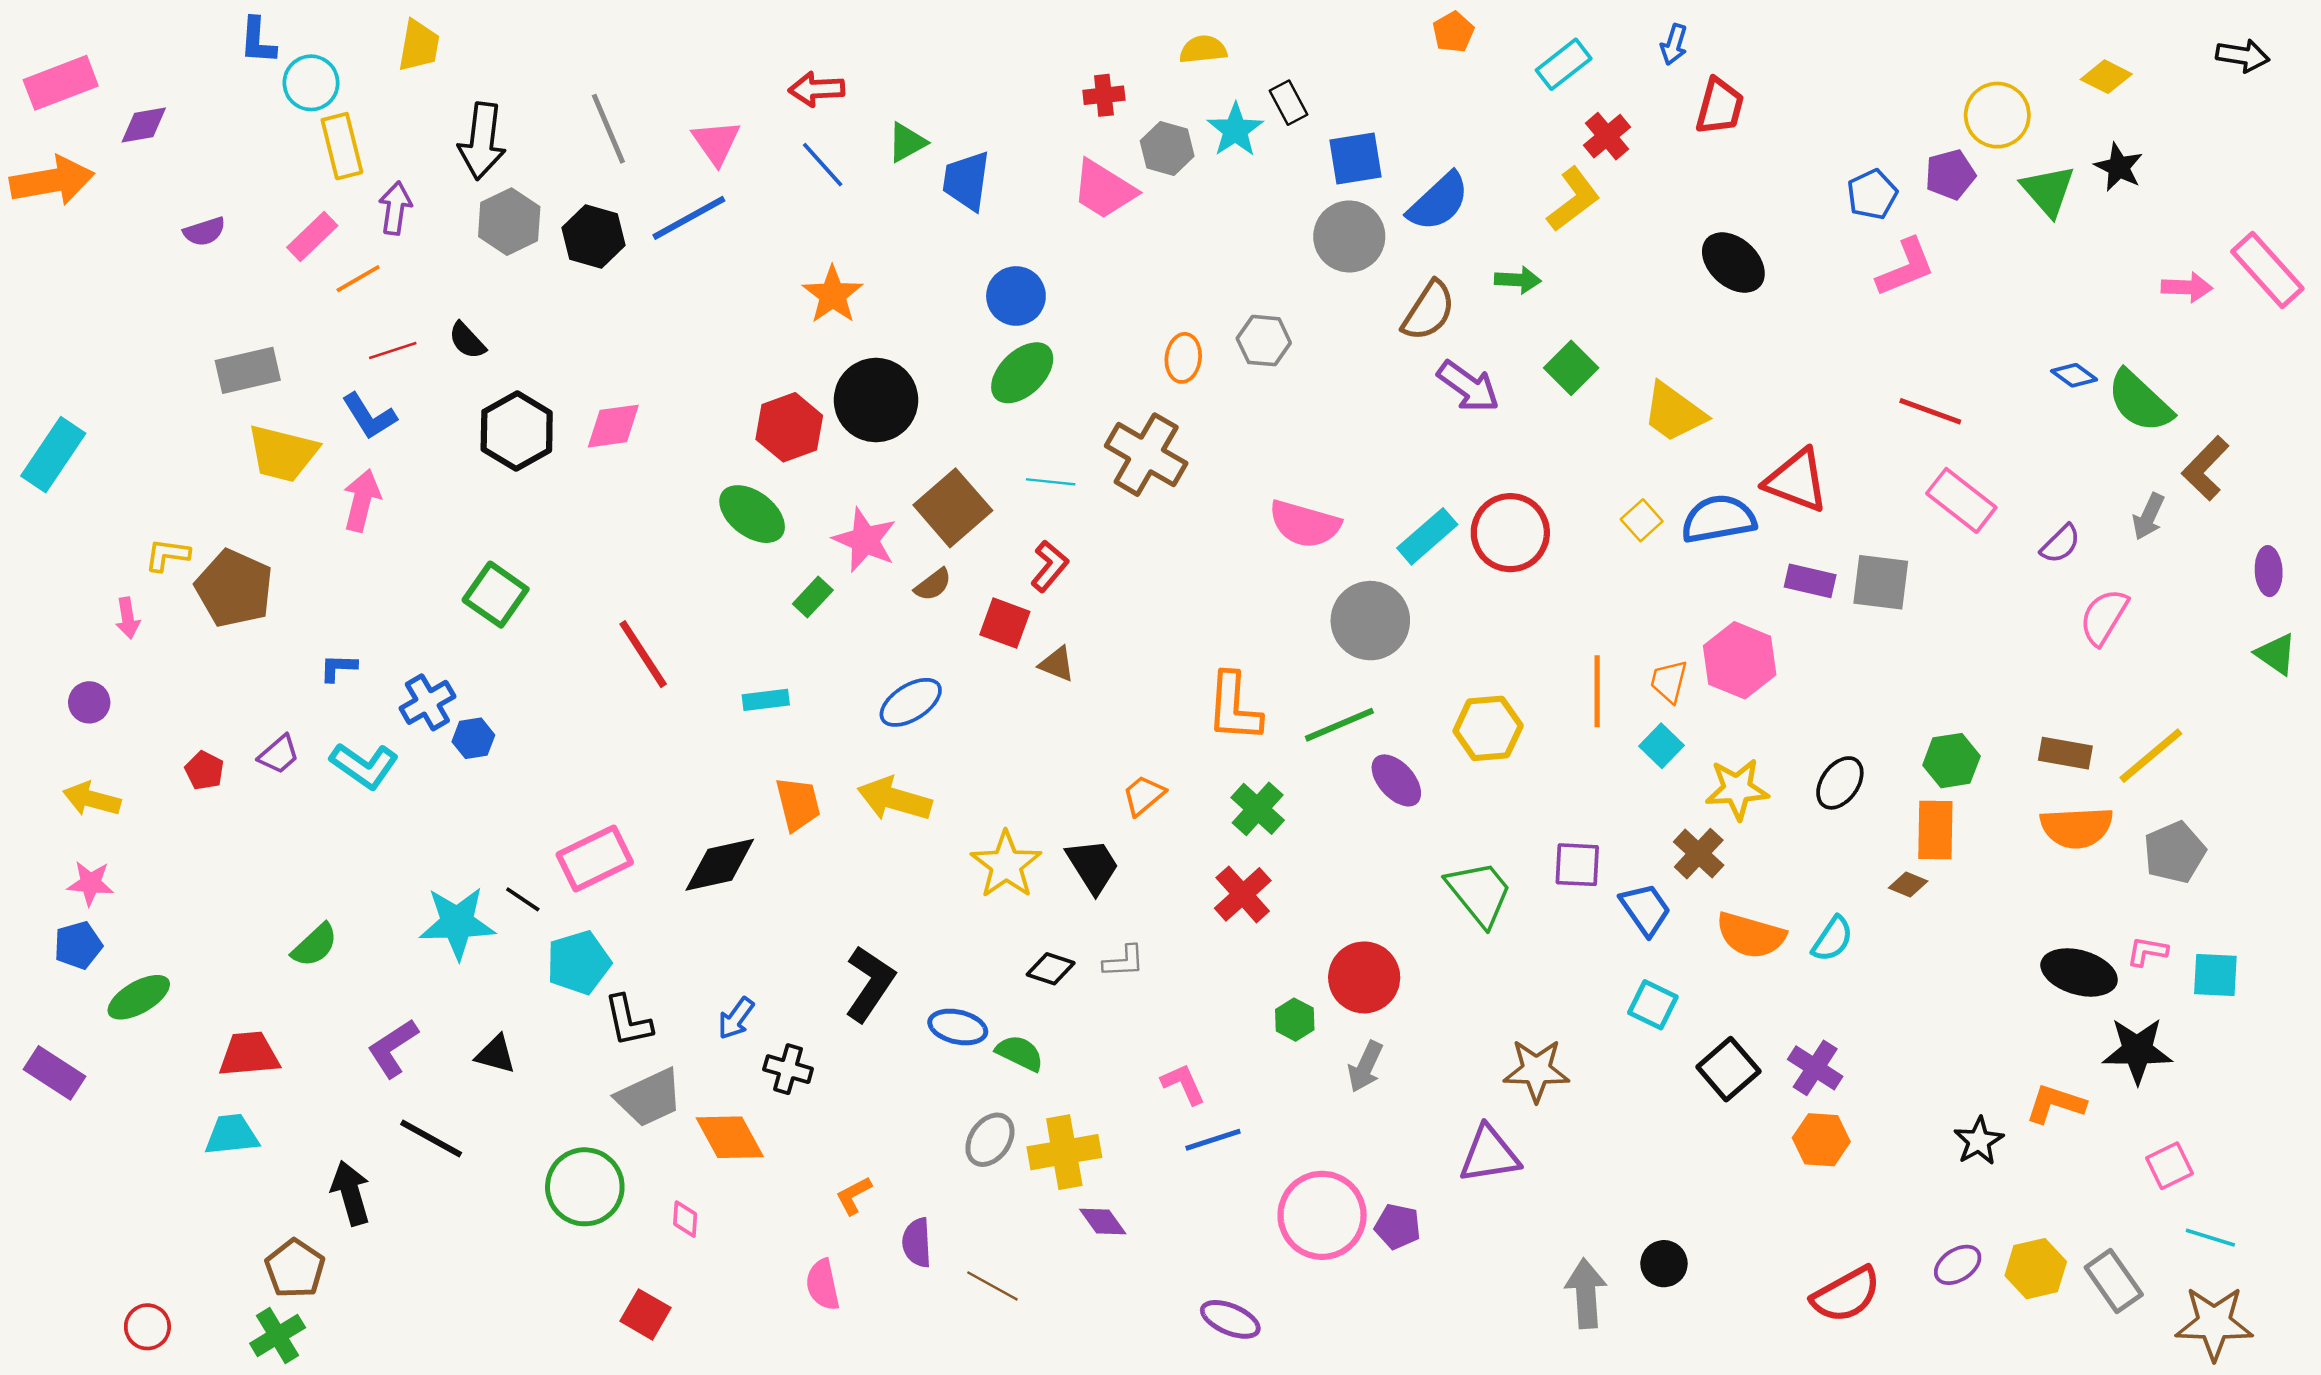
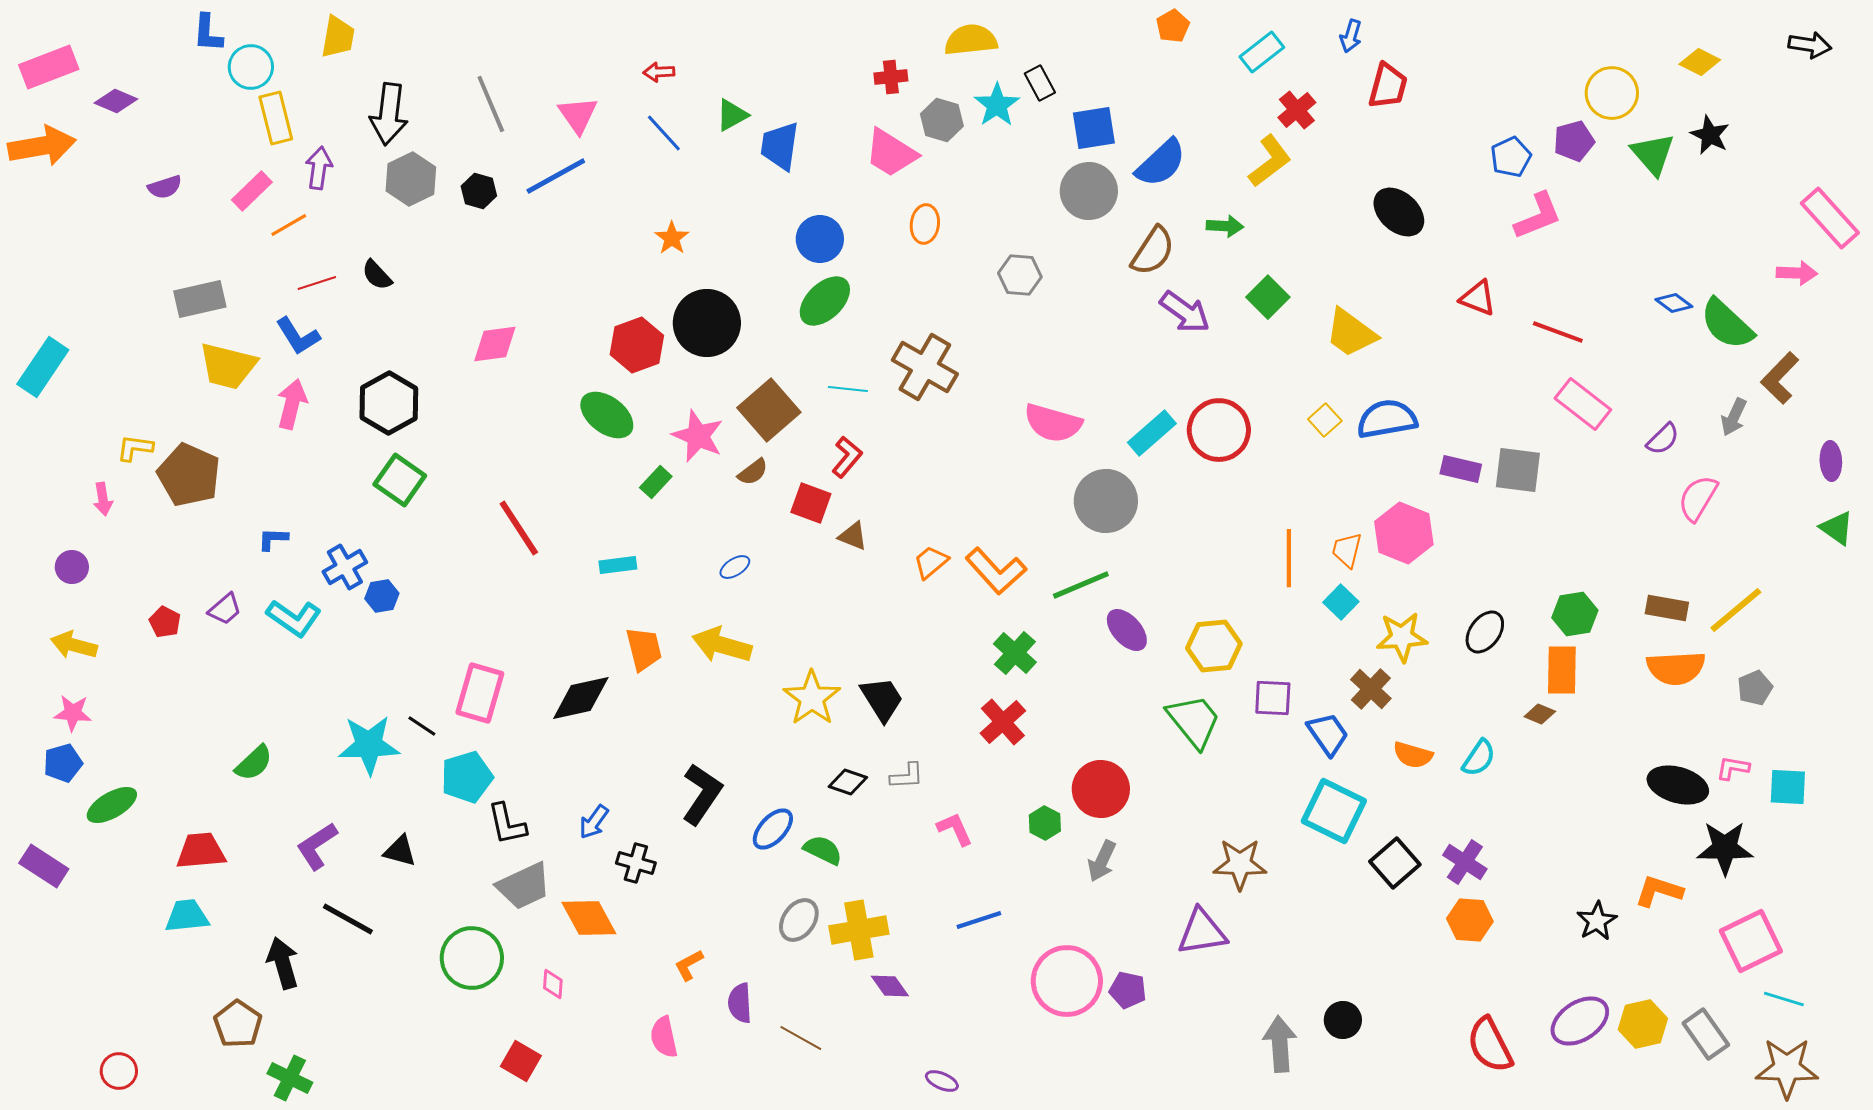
yellow semicircle: (1203, 49) -> (971, 40), size x1.4
red arrow: (817, 89) -> (659, 72), size x0.7
purple diamond: (144, 125) -> (116, 101), turned 33
black hexagon: (593, 237) -> (479, 191), size x0.7
pink arrow: (2187, 287) -> (1797, 273), moved
orange star: (833, 295) -> (672, 238), size x0.7
orange ellipse: (1183, 358) -> (925, 224), moved
black hexagon: (517, 431) -> (389, 403), moved
red triangle: (1797, 481) -> (1478, 298), moved, size x0.7
blue ellipse: (911, 702) -> (735, 567), size x0.6
orange L-shape: (1234, 707) -> (996, 571), turned -46
yellow hexagon: (1488, 728) -> (1214, 646), moved
orange trapezoid: (1144, 795) -> (931, 562), moved
gray pentagon: (2174, 852) -> (1755, 688), size x0.7
pink rectangle: (595, 858) -> (480, 693), turned -48
orange semicircle: (1751, 935) -> (1413, 755), size x0.7
cyan square: (1653, 1005) -> (1334, 811), size x1.6
blue ellipse: (958, 1027) -> (773, 829), turned -60
pink L-shape: (1183, 1084) -> (955, 829), moved
pink square: (2169, 1166) -> (1751, 941), size x1.6
purple ellipse: (1958, 1265) -> (1580, 1021), size x1.5
red semicircle: (1846, 1295) -> (1490, 1045), turned 92
purple ellipse: (1230, 1319) -> (942, 1081), moved, size x0.7
green cross: (278, 1335) -> (290, 1078), moved, turned -33

